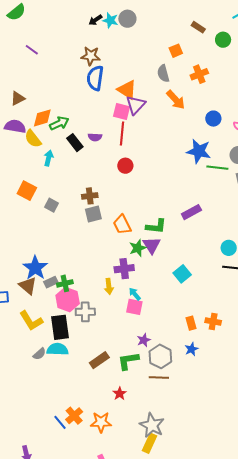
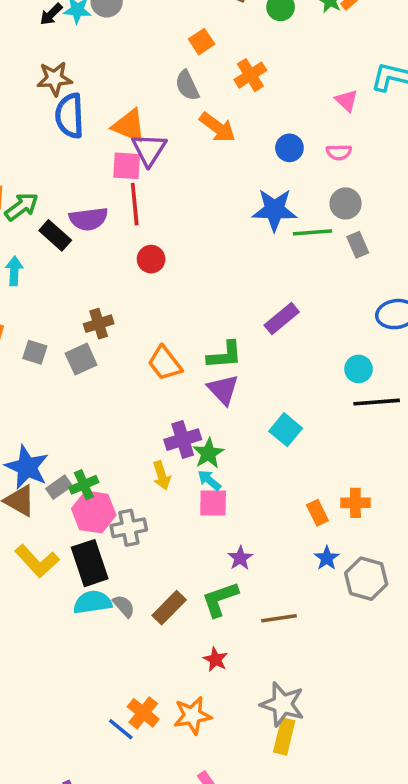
purple semicircle: (95, 137) -> (89, 219), size x1.5
gray square: (93, 214) -> (81, 359), moved
green star: (138, 248) -> (208, 453), moved
gray semicircle: (39, 354) -> (124, 606), moved, turned -80
gray hexagon: (160, 356) -> (366, 579), moved

